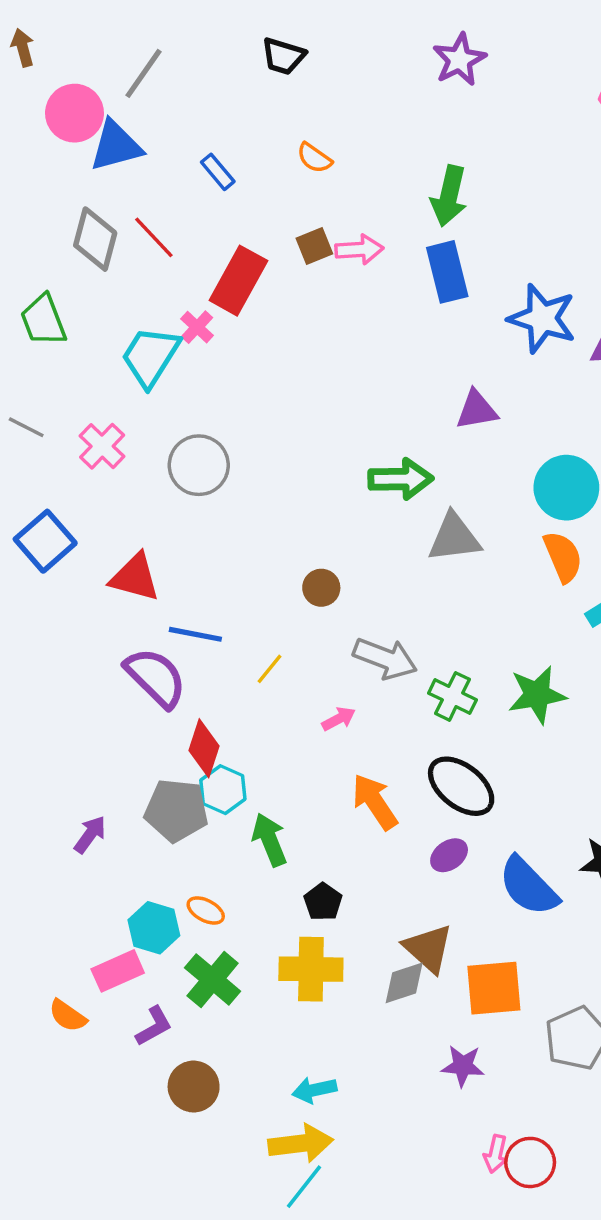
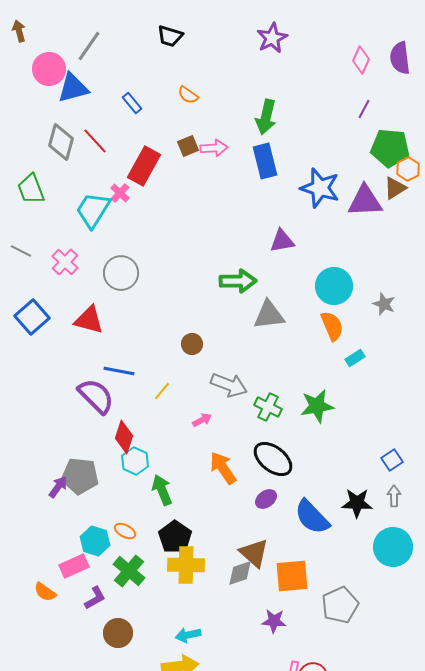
red triangle: (135, 577) -> (89, 320), moved
gray pentagon: (176, 810) -> (80, 476), moved
black pentagon: (323, 902) -> (175, 537), moved, size x1.5

